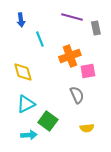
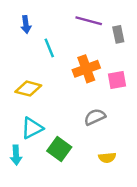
pink square: (88, 71) -> (117, 80), moved
yellow diamond: (23, 72) -> (28, 89), turned -60
gray semicircle: (77, 95) -> (95, 117), turned -90
cyan arrow: (29, 135) -> (16, 155), moved, turned 91

